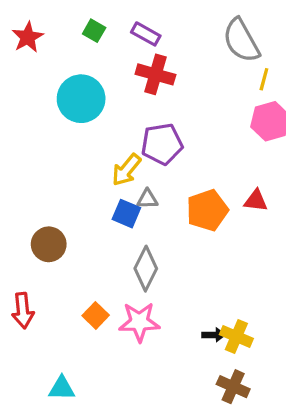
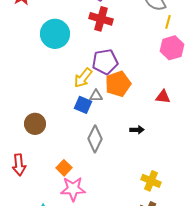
orange pentagon: (207, 210) -> (118, 84), moved
pink star: (139, 322) -> (73, 189), moved
black arrow: (214, 335) -> (137, 130), moved

